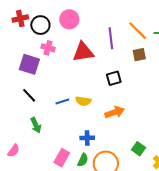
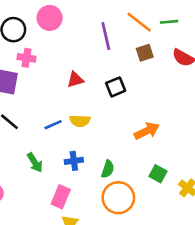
red triangle: (83, 52) -> (75, 80), moved, size x0.6
orange arrow: (115, 112) -> (147, 131), moved
green arrow: (36, 125) -> (35, 163), moved
blue cross: (87, 138) -> (74, 161), moved
green semicircle: (83, 160) -> (108, 169), moved

